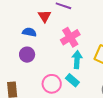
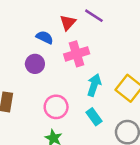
pink cross: (70, 37) -> (77, 54), moved
cyan rectangle: (72, 80) -> (94, 117), moved

